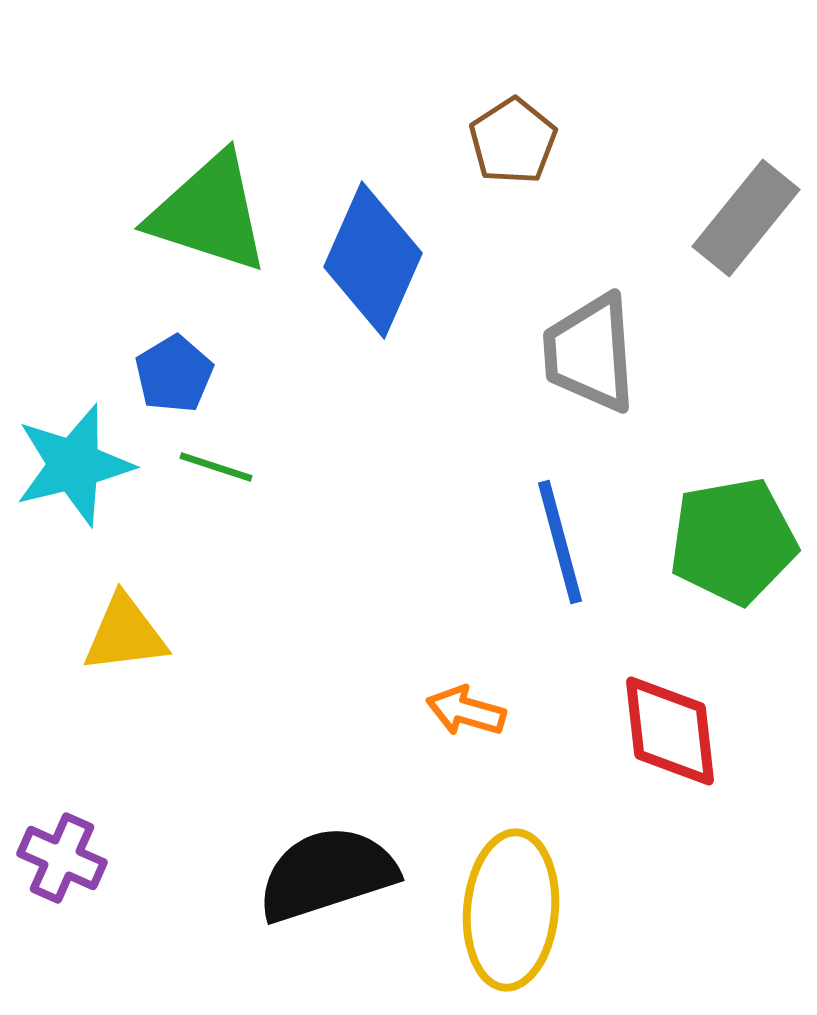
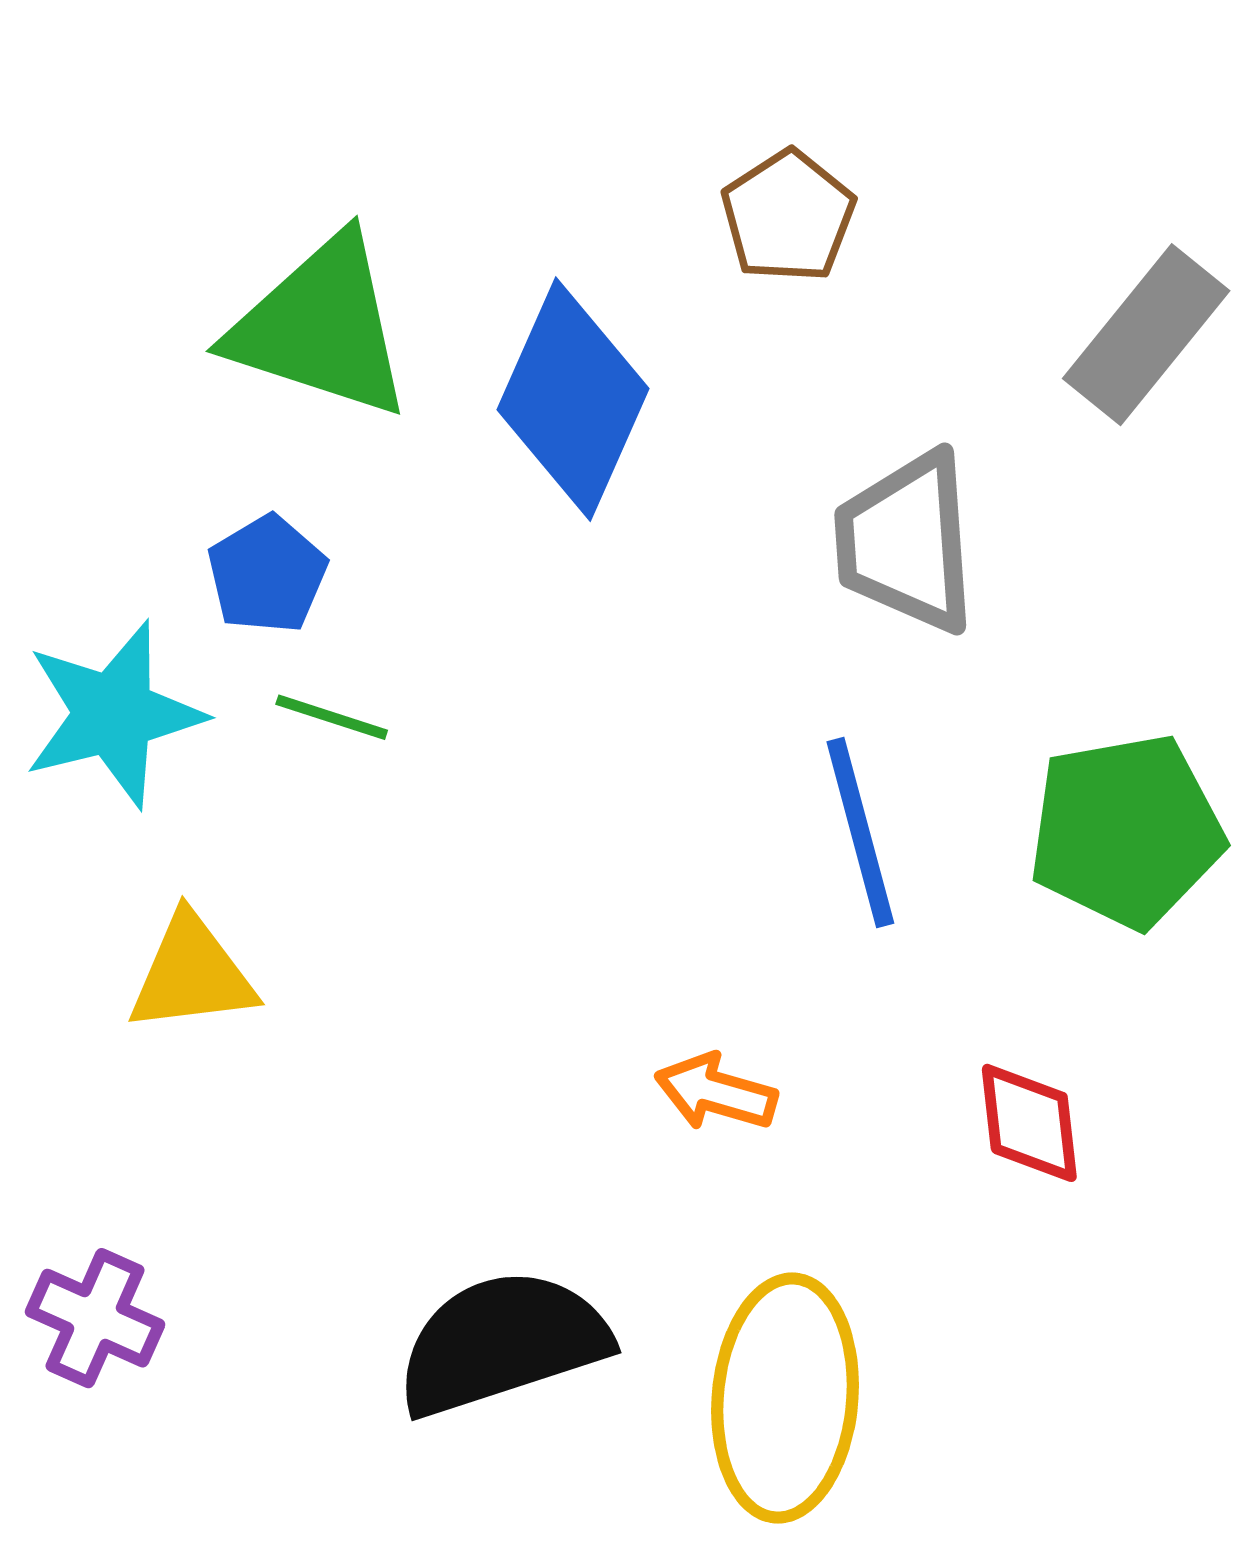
red diamond: (670, 731) -> (1029, 1123), size x0.7

